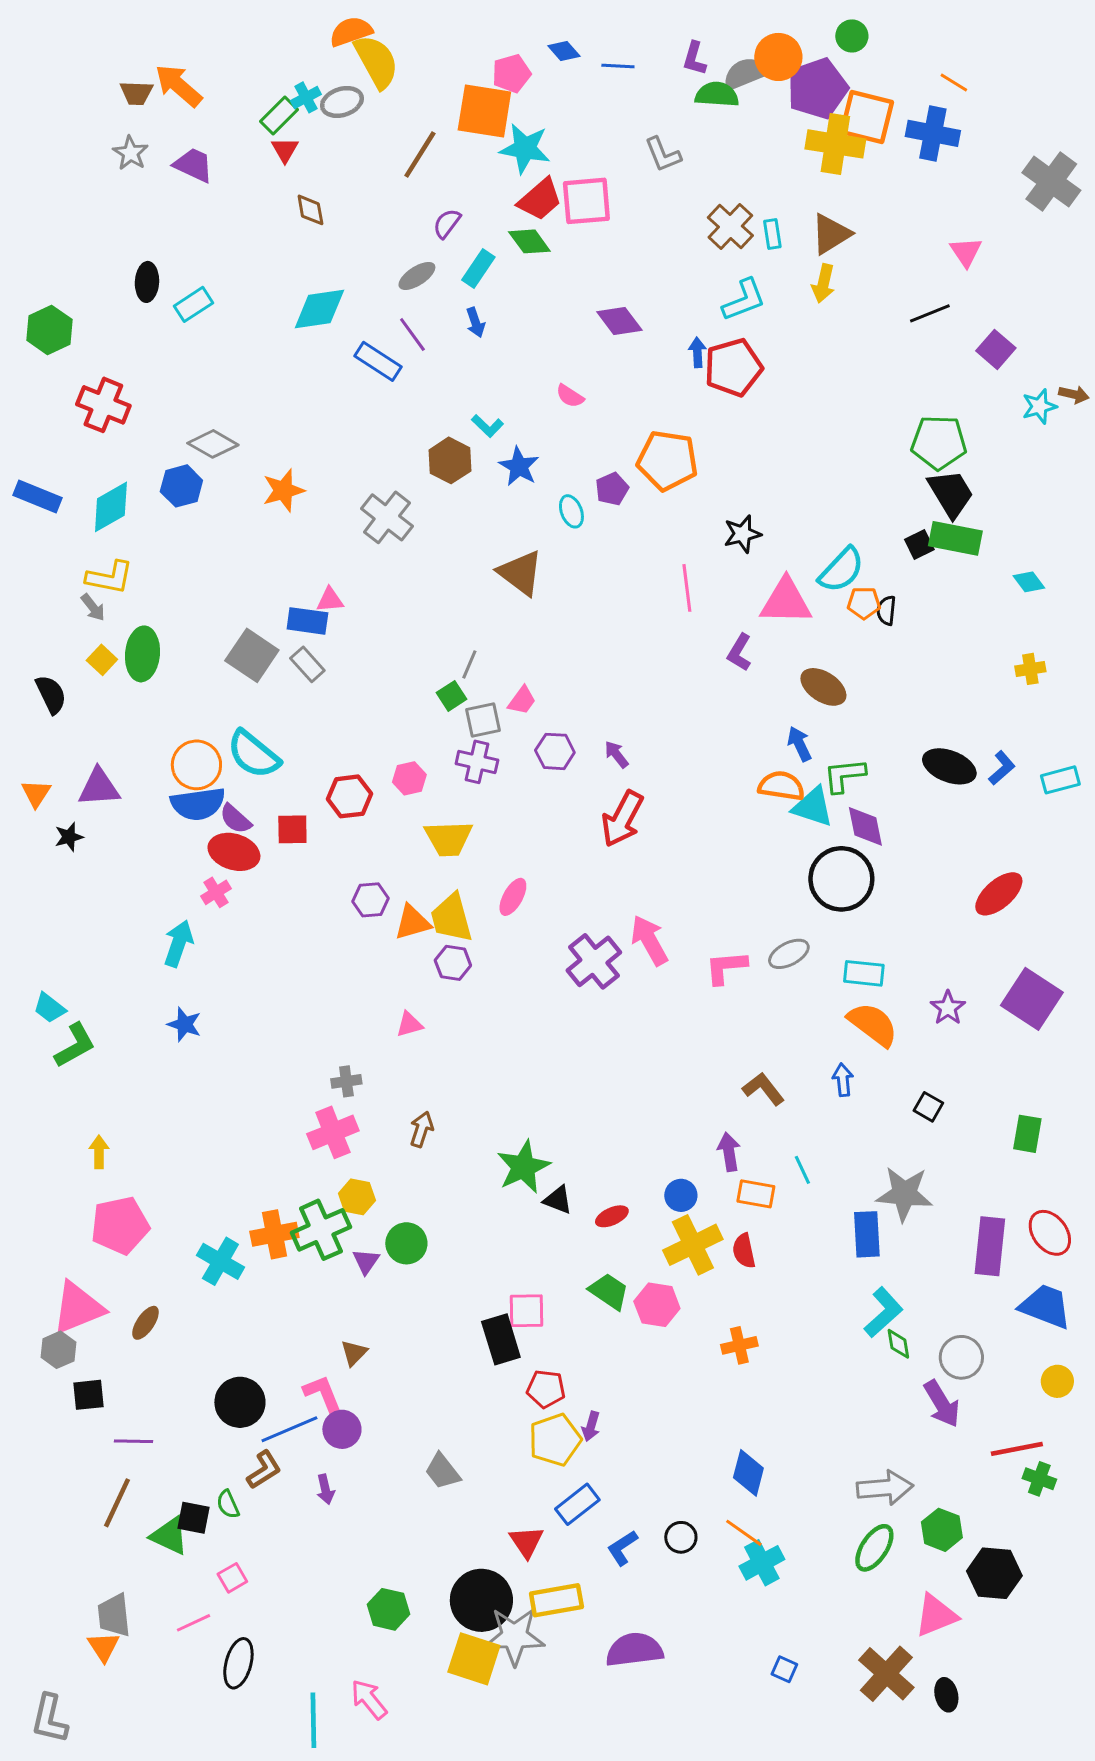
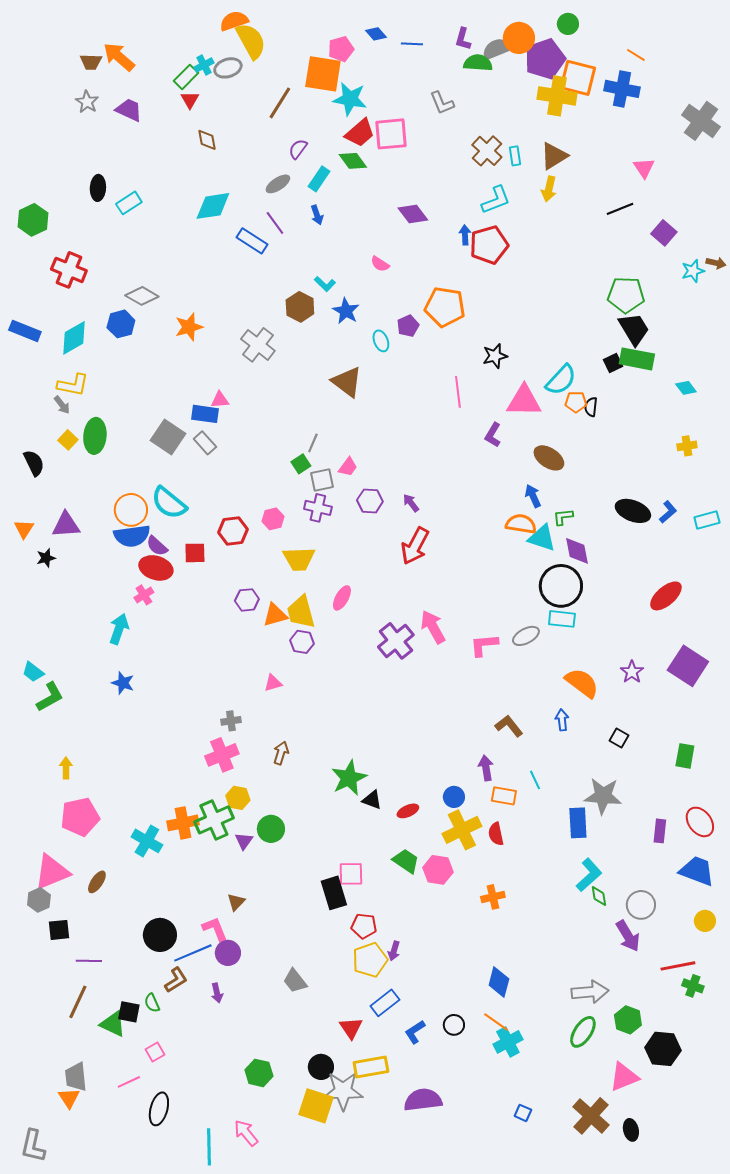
green L-shape: (844, 775) -> (563, 517), size x0.7
cyan rectangle: (864, 973) -> (562, 619), moved
purple rectangle: (990, 1246) -> (660, 831), size x0.6
black circle: (481, 1600) -> (321, 1067), size x0.6

